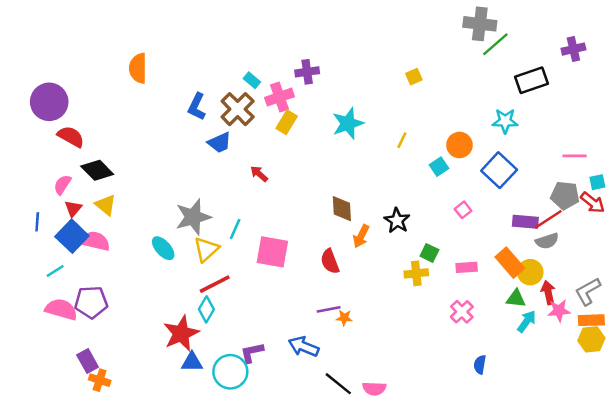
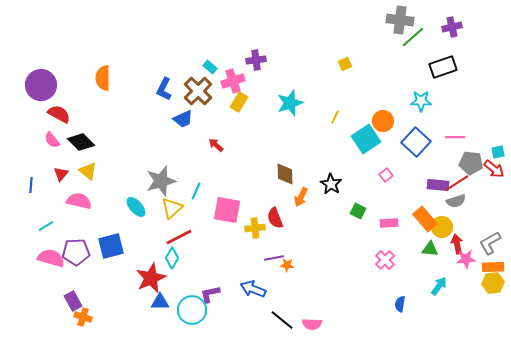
purple cross: (573, 49) -> (452, 27), moved
orange semicircle: (138, 68) -> (103, 78), moved
pink line: (575, 156) -> (455, 137), moved
cyan square: (439, 167) -> (366, 139), size x1.8
pink semicircle: (62, 185) -> (52, 140), moved, turned -72
blue square: (72, 236) -> (111, 246), moved, turned 32
yellow cross: (416, 273) -> (255, 228), moved
cyan arrow: (527, 321) -> (439, 286), moved

